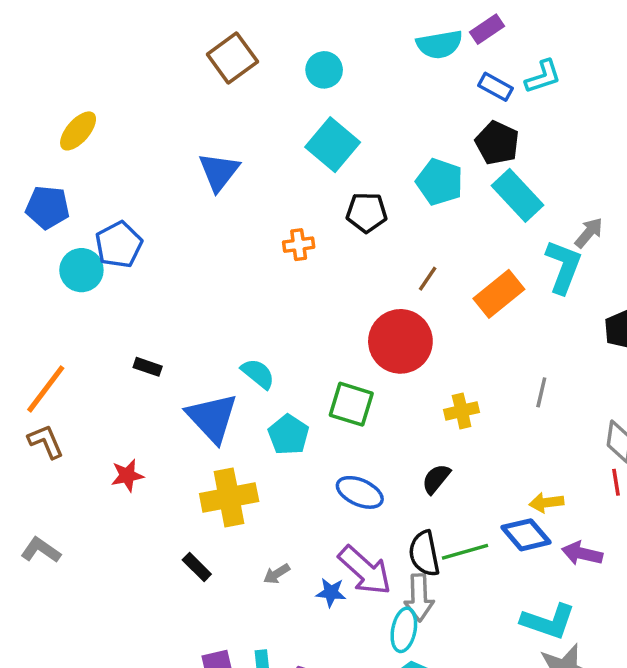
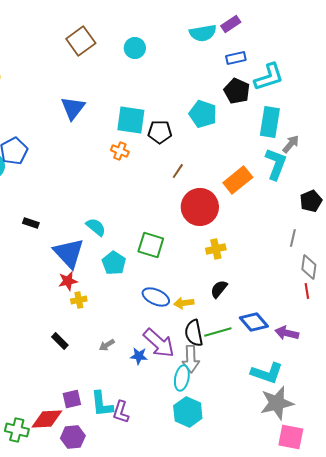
cyan L-shape: (543, 77) -> (269, 77), moved, size x1.4
blue rectangle: (495, 87) -> (236, 58), turned -42
cyan square: (333, 145) -> (131, 120), moved, turned -32
cyan rectangle: (518, 195) -> (270, 122), moved, turned 52
orange cross: (299, 245) -> (120, 151), turned 30
brown line: (428, 279) -> (178, 171), moved
red circle: (400, 341) -> (200, 207), moved
gray line: (541, 392) -> (293, 238), moved
red star: (127, 475) -> (68, 281), moved
black semicircle: (436, 479) -> (219, 289), moved
yellow cross: (229, 497) -> (79, 300), size x0.5
yellow arrow: (546, 503) -> (184, 303), moved

